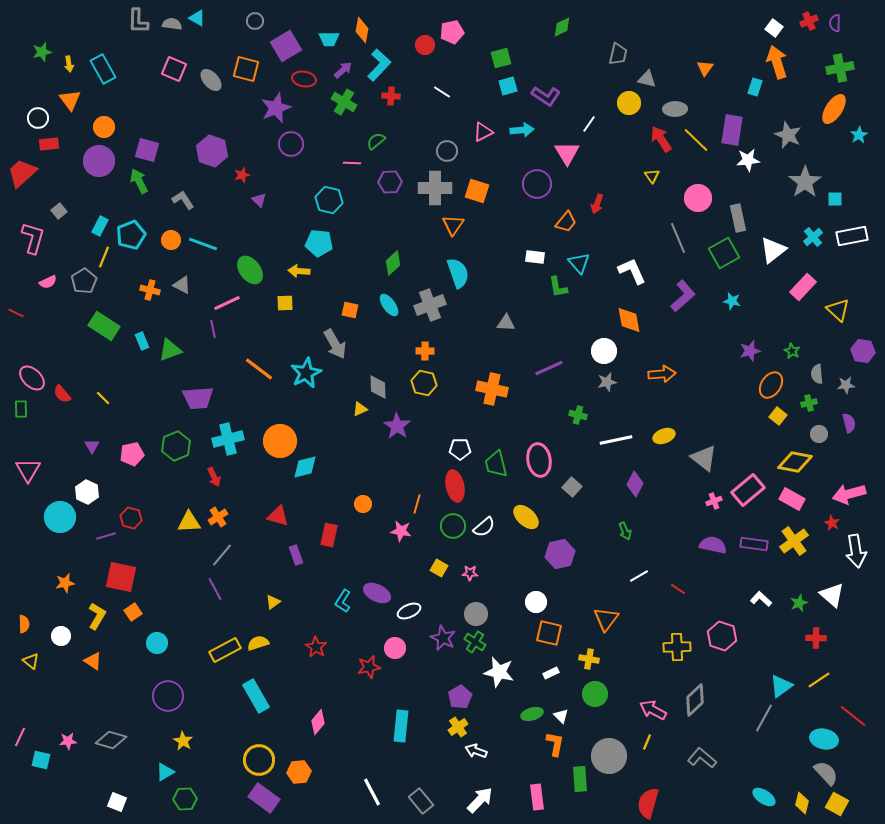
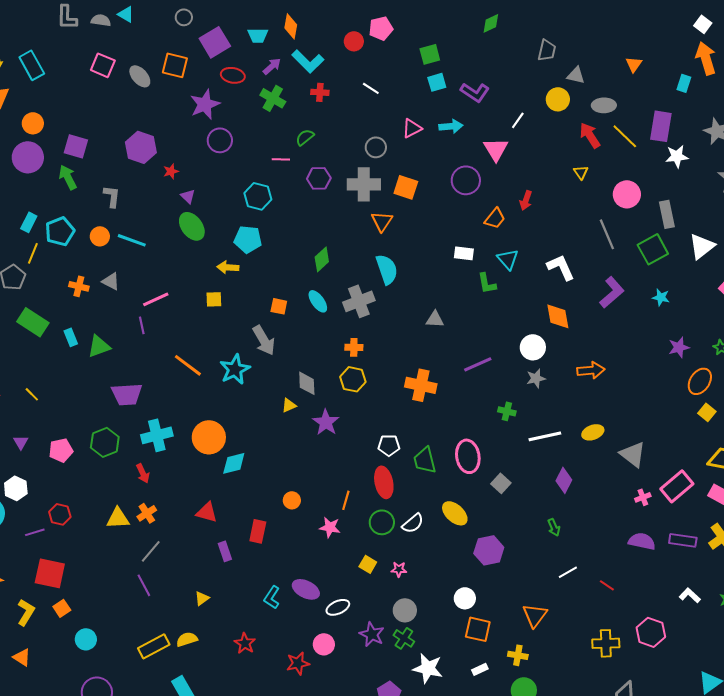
cyan L-shape: (379, 65) -> (308, 61), turned 92
gray L-shape: (183, 200) -> (112, 196), turned 40
green ellipse: (250, 270) -> (192, 226), moved

